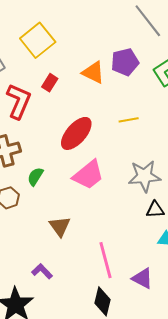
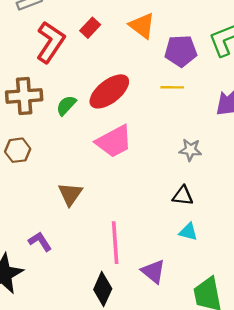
purple pentagon: (125, 62) -> (181, 51), moved
green semicircle: (35, 176) -> (66, 105), moved
gray star: (144, 176) -> (190, 150), moved, size x0.6

